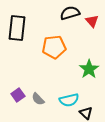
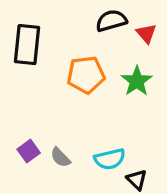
green star: (89, 69) -> (137, 81), moved

